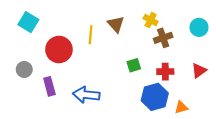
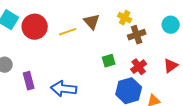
yellow line: (91, 35) -> (68, 32), turned 66
red circle: (59, 49) -> (35, 27), moved
red cross: (165, 72) -> (139, 67), turned -35

